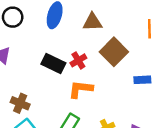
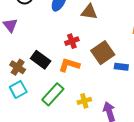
brown square: (114, 52) -> (103, 53), moved
black rectangle: (53, 63) -> (41, 60), moved

